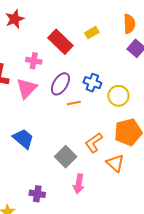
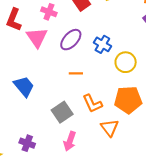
pink triangle: (27, 88) -> (37, 38), turned -30
orange line: (74, 103) -> (76, 73), moved
orange L-shape: (94, 143) -> (92, 104), turned -90

